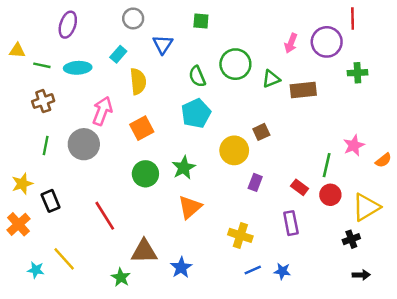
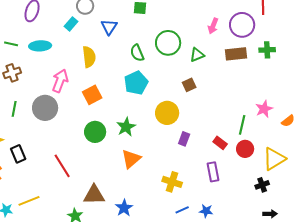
cyan rectangle: (118, 54) -> (71, 24), moved
brown rectangle: (303, 90) -> (236, 54), moved
brown square: (261, 132) -> (189, 85), moved
yellow line: (64, 259) -> (29, 201), turned -70

